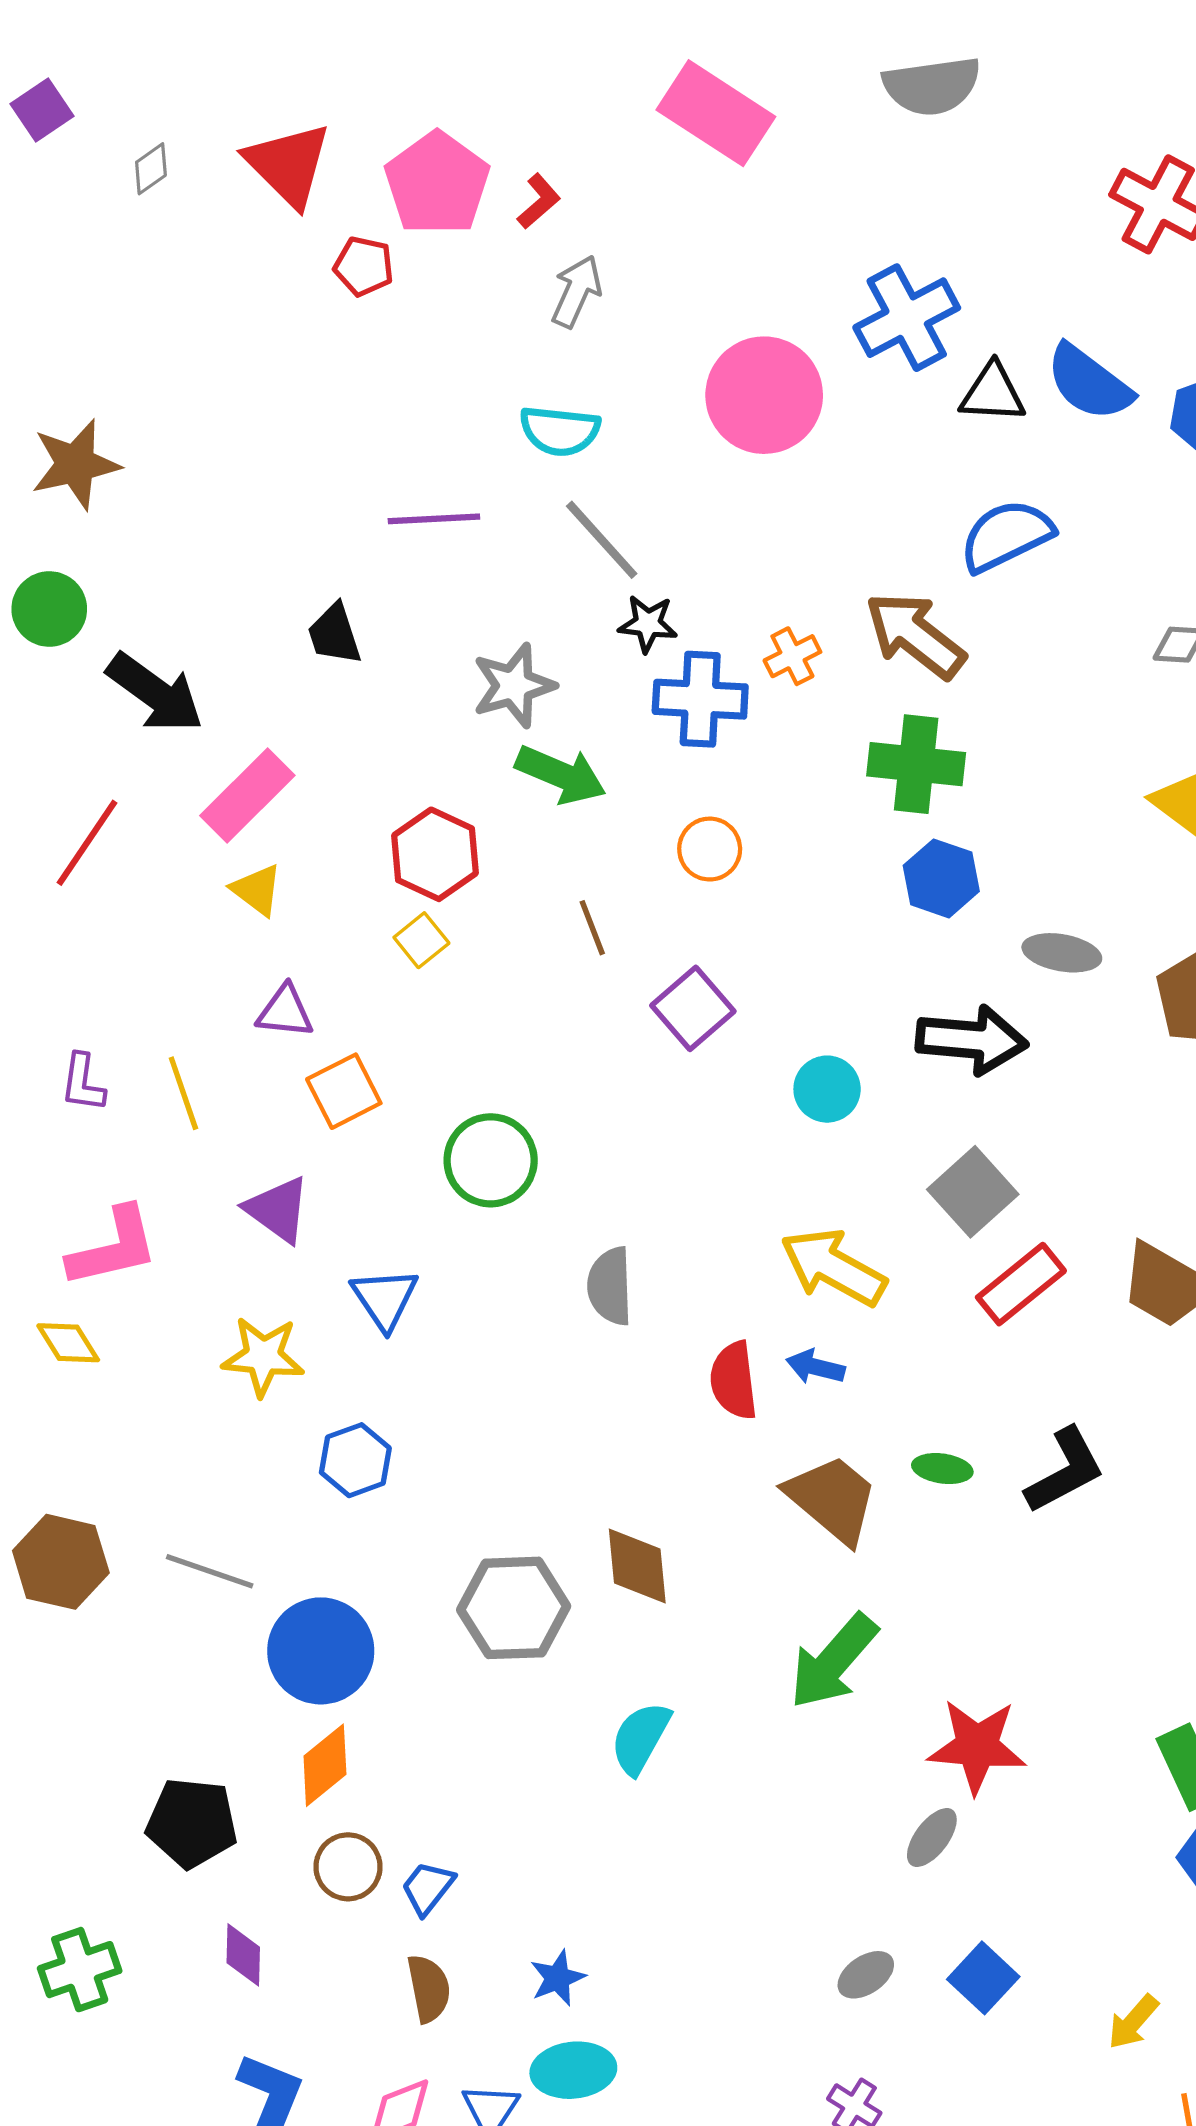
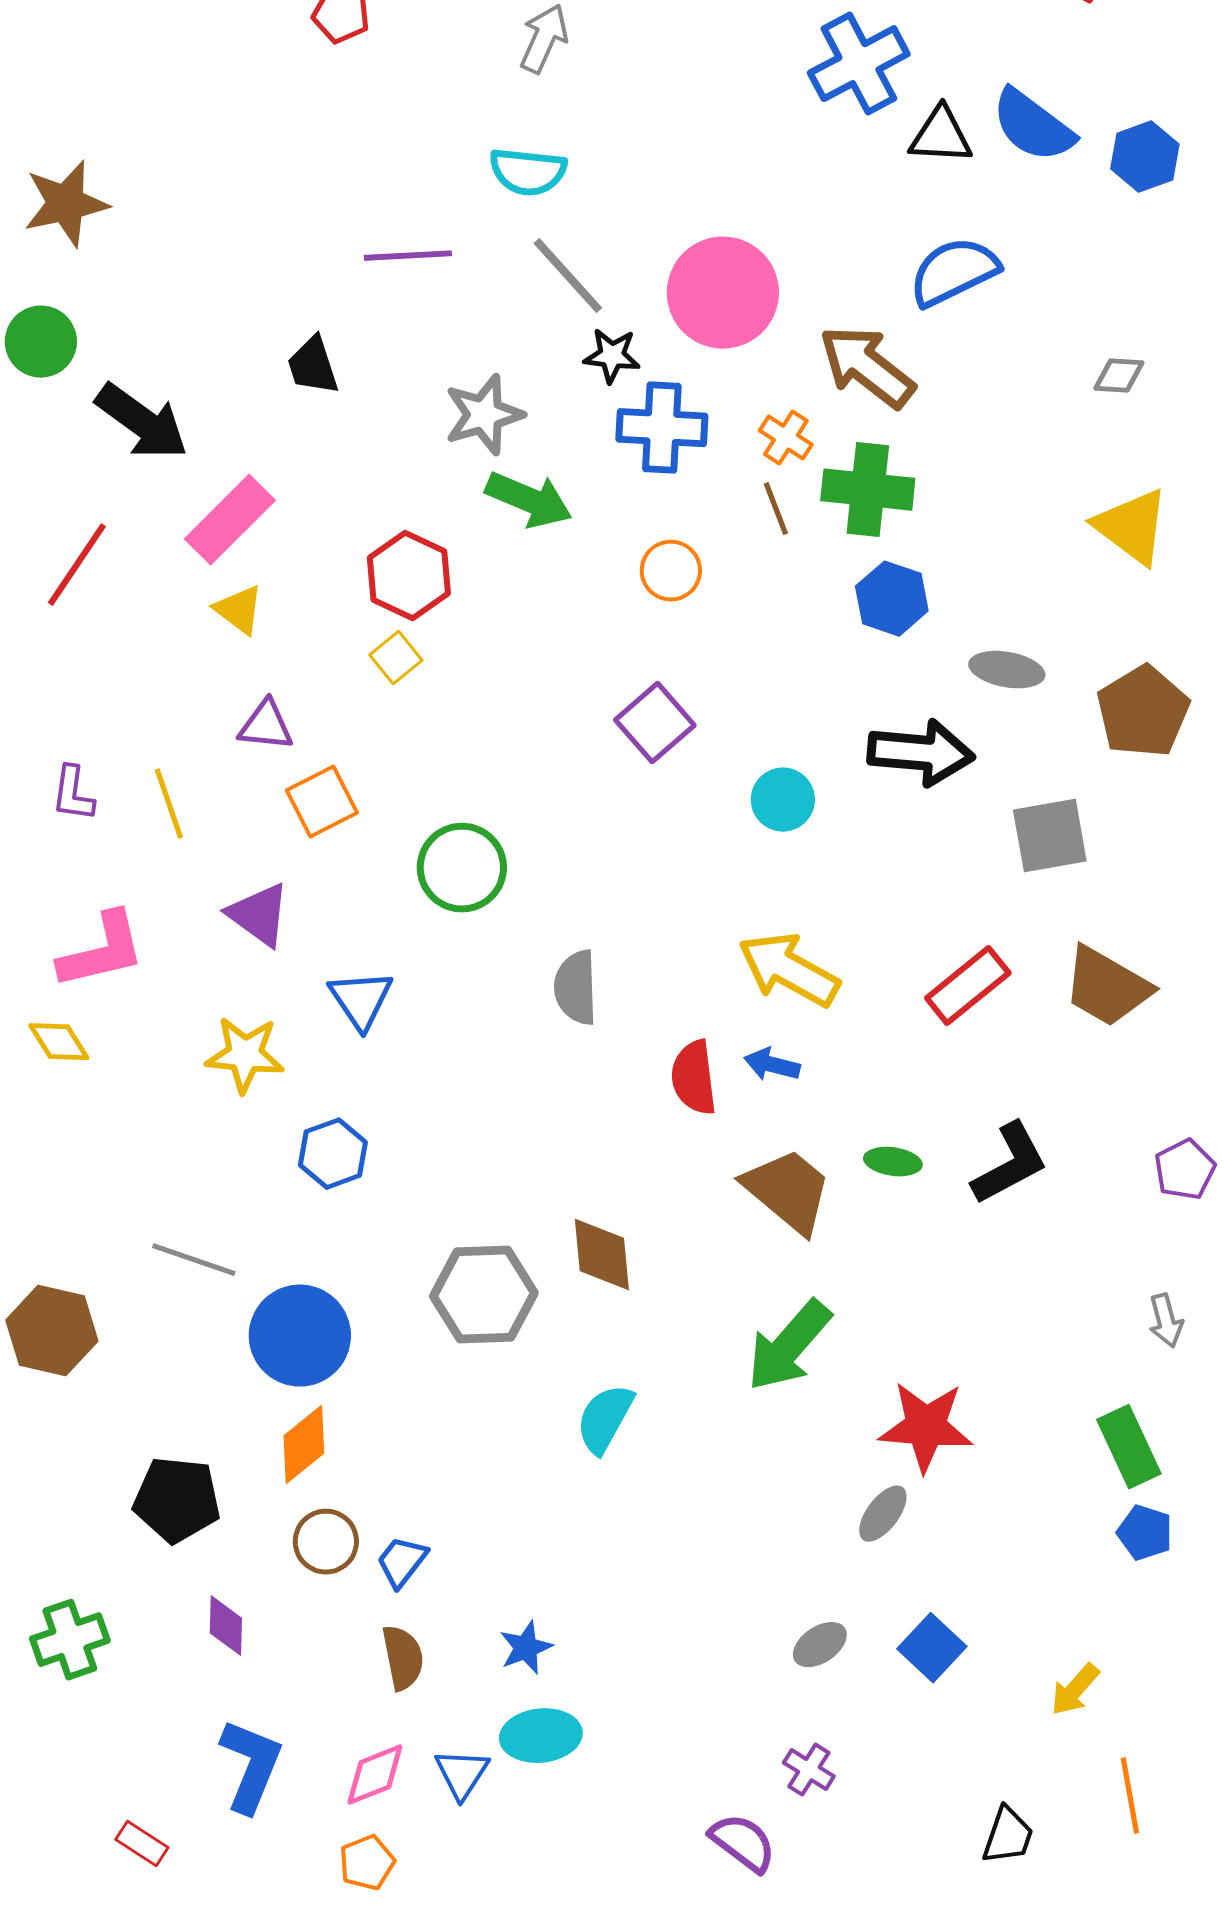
pink circle: (764, 395) -> (723, 293), moved
orange cross: (792, 656) -> (786, 438), moved, turned -30
brown line: (592, 928) -> (776, 509), moved
gray square: (973, 1192) -> (1050, 836), moved, turned 32
brown hexagon: (61, 1562) -> (52, 1331), moved

